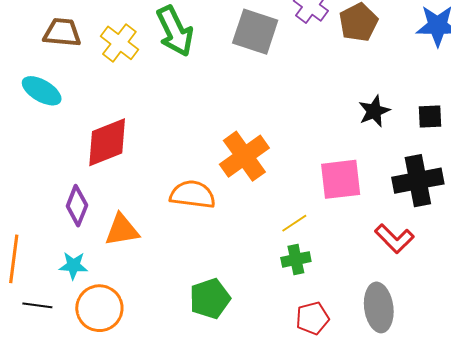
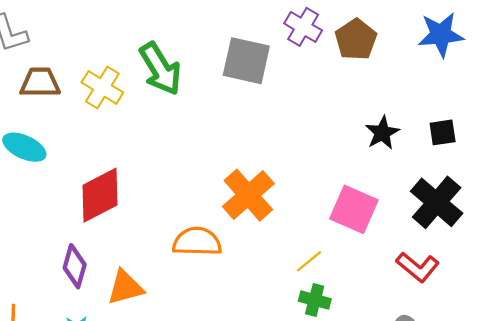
pink square: (341, 179) -> (354, 209), turned 36
black cross: (418, 181) -> (437, 202), turned -33
green cross: (296, 259) -> (315, 300), turned 32

